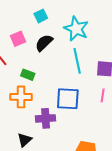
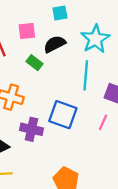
green rectangle: (28, 75) -> (35, 63), moved

